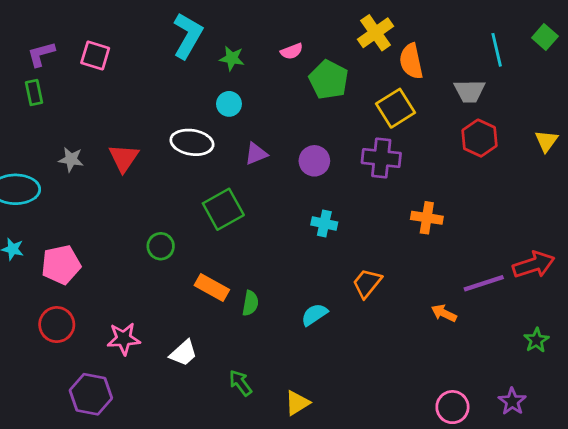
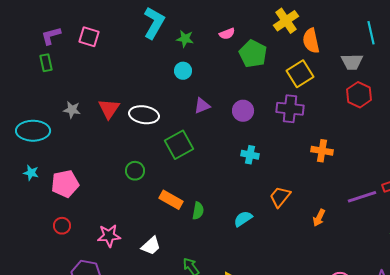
white ellipse: (192, 142) -> (144, 115), moved
orange arrow: (444, 313) -> (319, 218), moved, turned -90
red circle: (57, 325) -> (62, 226), size x0.7

